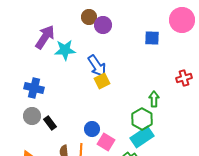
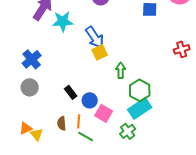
blue cross: (34, 88) -> (32, 59), turned 36
green arrow: (154, 99) -> (121, 70), moved
black rectangle: (50, 123) -> (71, 92), moved

